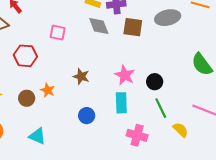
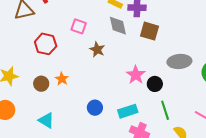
gray ellipse: (168, 18) -> (179, 61), moved
brown star: (81, 76) -> (97, 50), moved
black circle: (155, 82) -> (155, 84), moved
cyan rectangle: (121, 103) -> (128, 111), moved, turned 66

